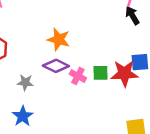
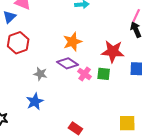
orange star: (59, 39) -> (72, 42), turned 30
red star: (125, 73) -> (113, 52), moved

